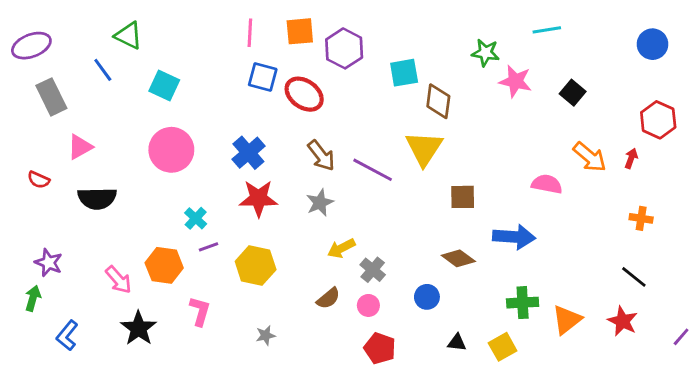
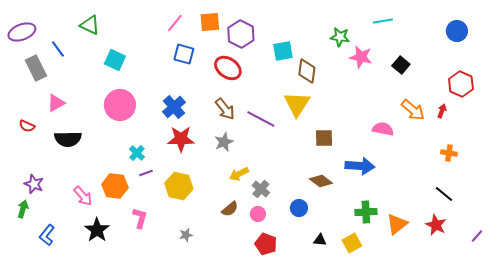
pink line: (250, 33) -> (175, 23), turned 36
blue line: (103, 70) -> (58, 49), moved
red ellipse: (304, 94) -> (228, 68), moved

